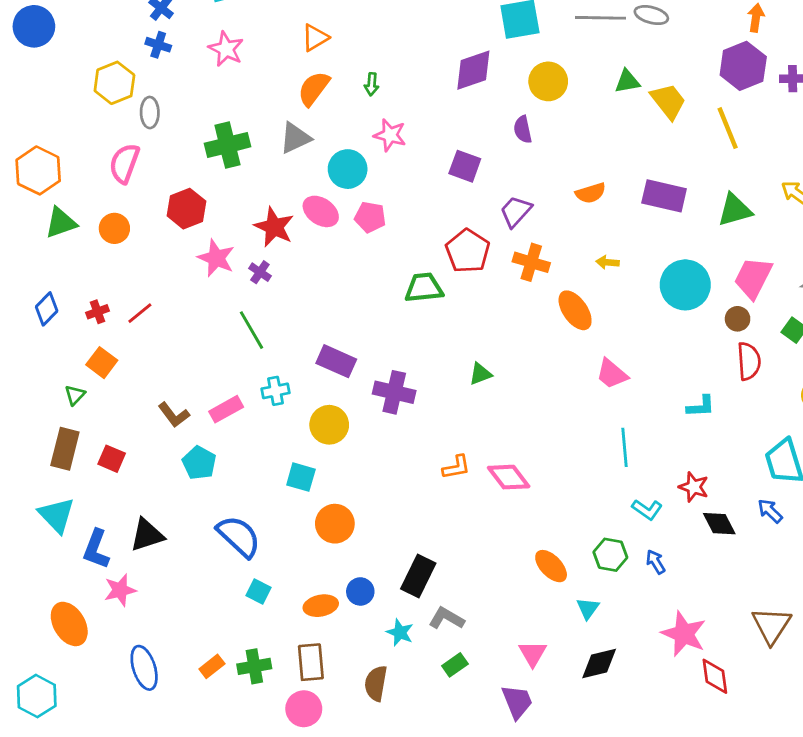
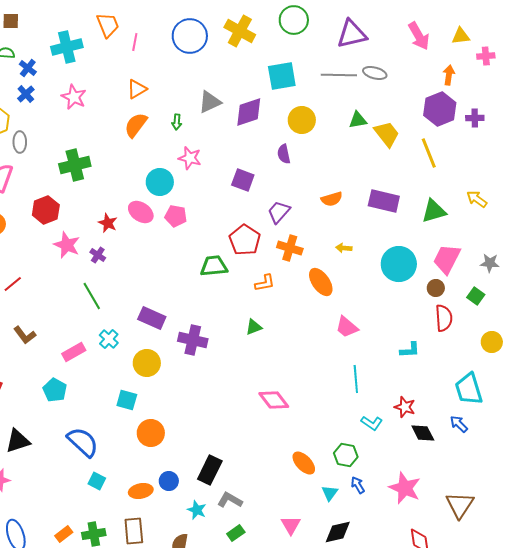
blue cross: (158, 45) -> (26, 94), turned 30
gray triangle: (295, 138) -> (210, 102), moved
red star: (274, 227) -> (108, 223), size x0.7
cyan cross: (276, 391) -> (109, 339), turned -36
brown L-shape: (174, 415) -> (25, 335), moved
orange L-shape: (456, 467) -> (265, 283), moved
blue arrow: (656, 562) -> (358, 485), moved
pink star: (684, 634) -> (405, 488), moved

